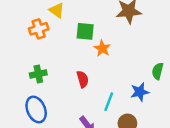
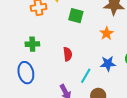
orange star: (102, 48) -> (107, 33), moved
blue star: (140, 92) -> (108, 64), moved

